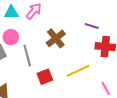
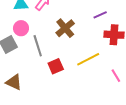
purple line: (92, 26) -> (100, 15), turned -40

